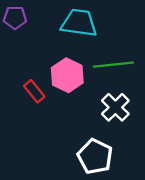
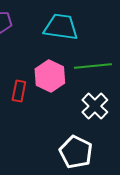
red rectangle: (34, 91) -> (19, 91), turned 50

